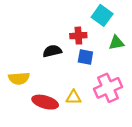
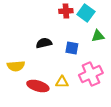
red cross: (78, 36) -> (66, 11), moved

